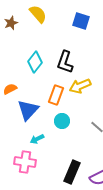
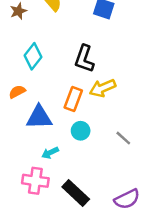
cyan diamond: (35, 62) -> (33, 56), moved
blue triangle: (28, 110) -> (39, 117), turned 45
black rectangle: (72, 172) -> (76, 193), moved, turned -70

